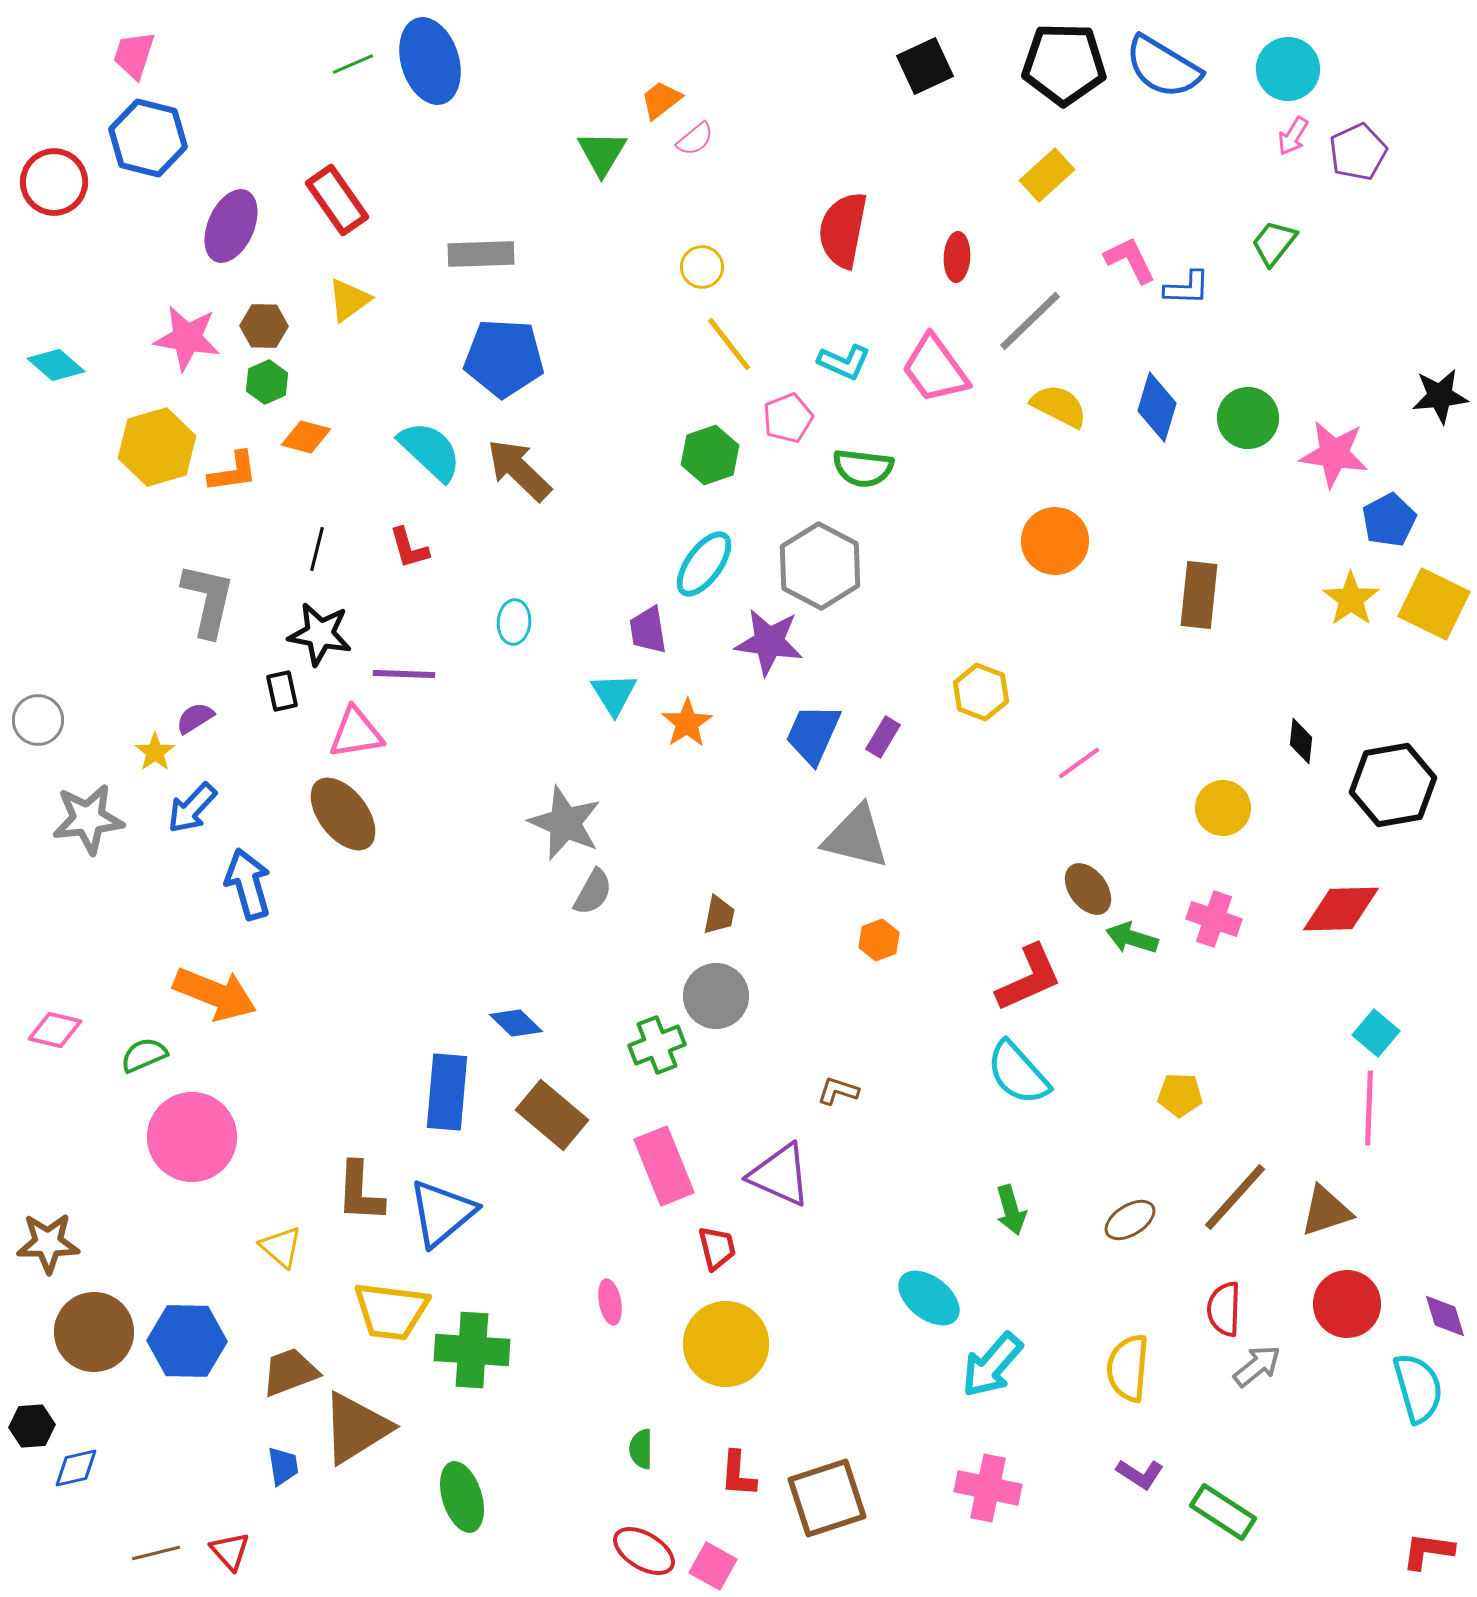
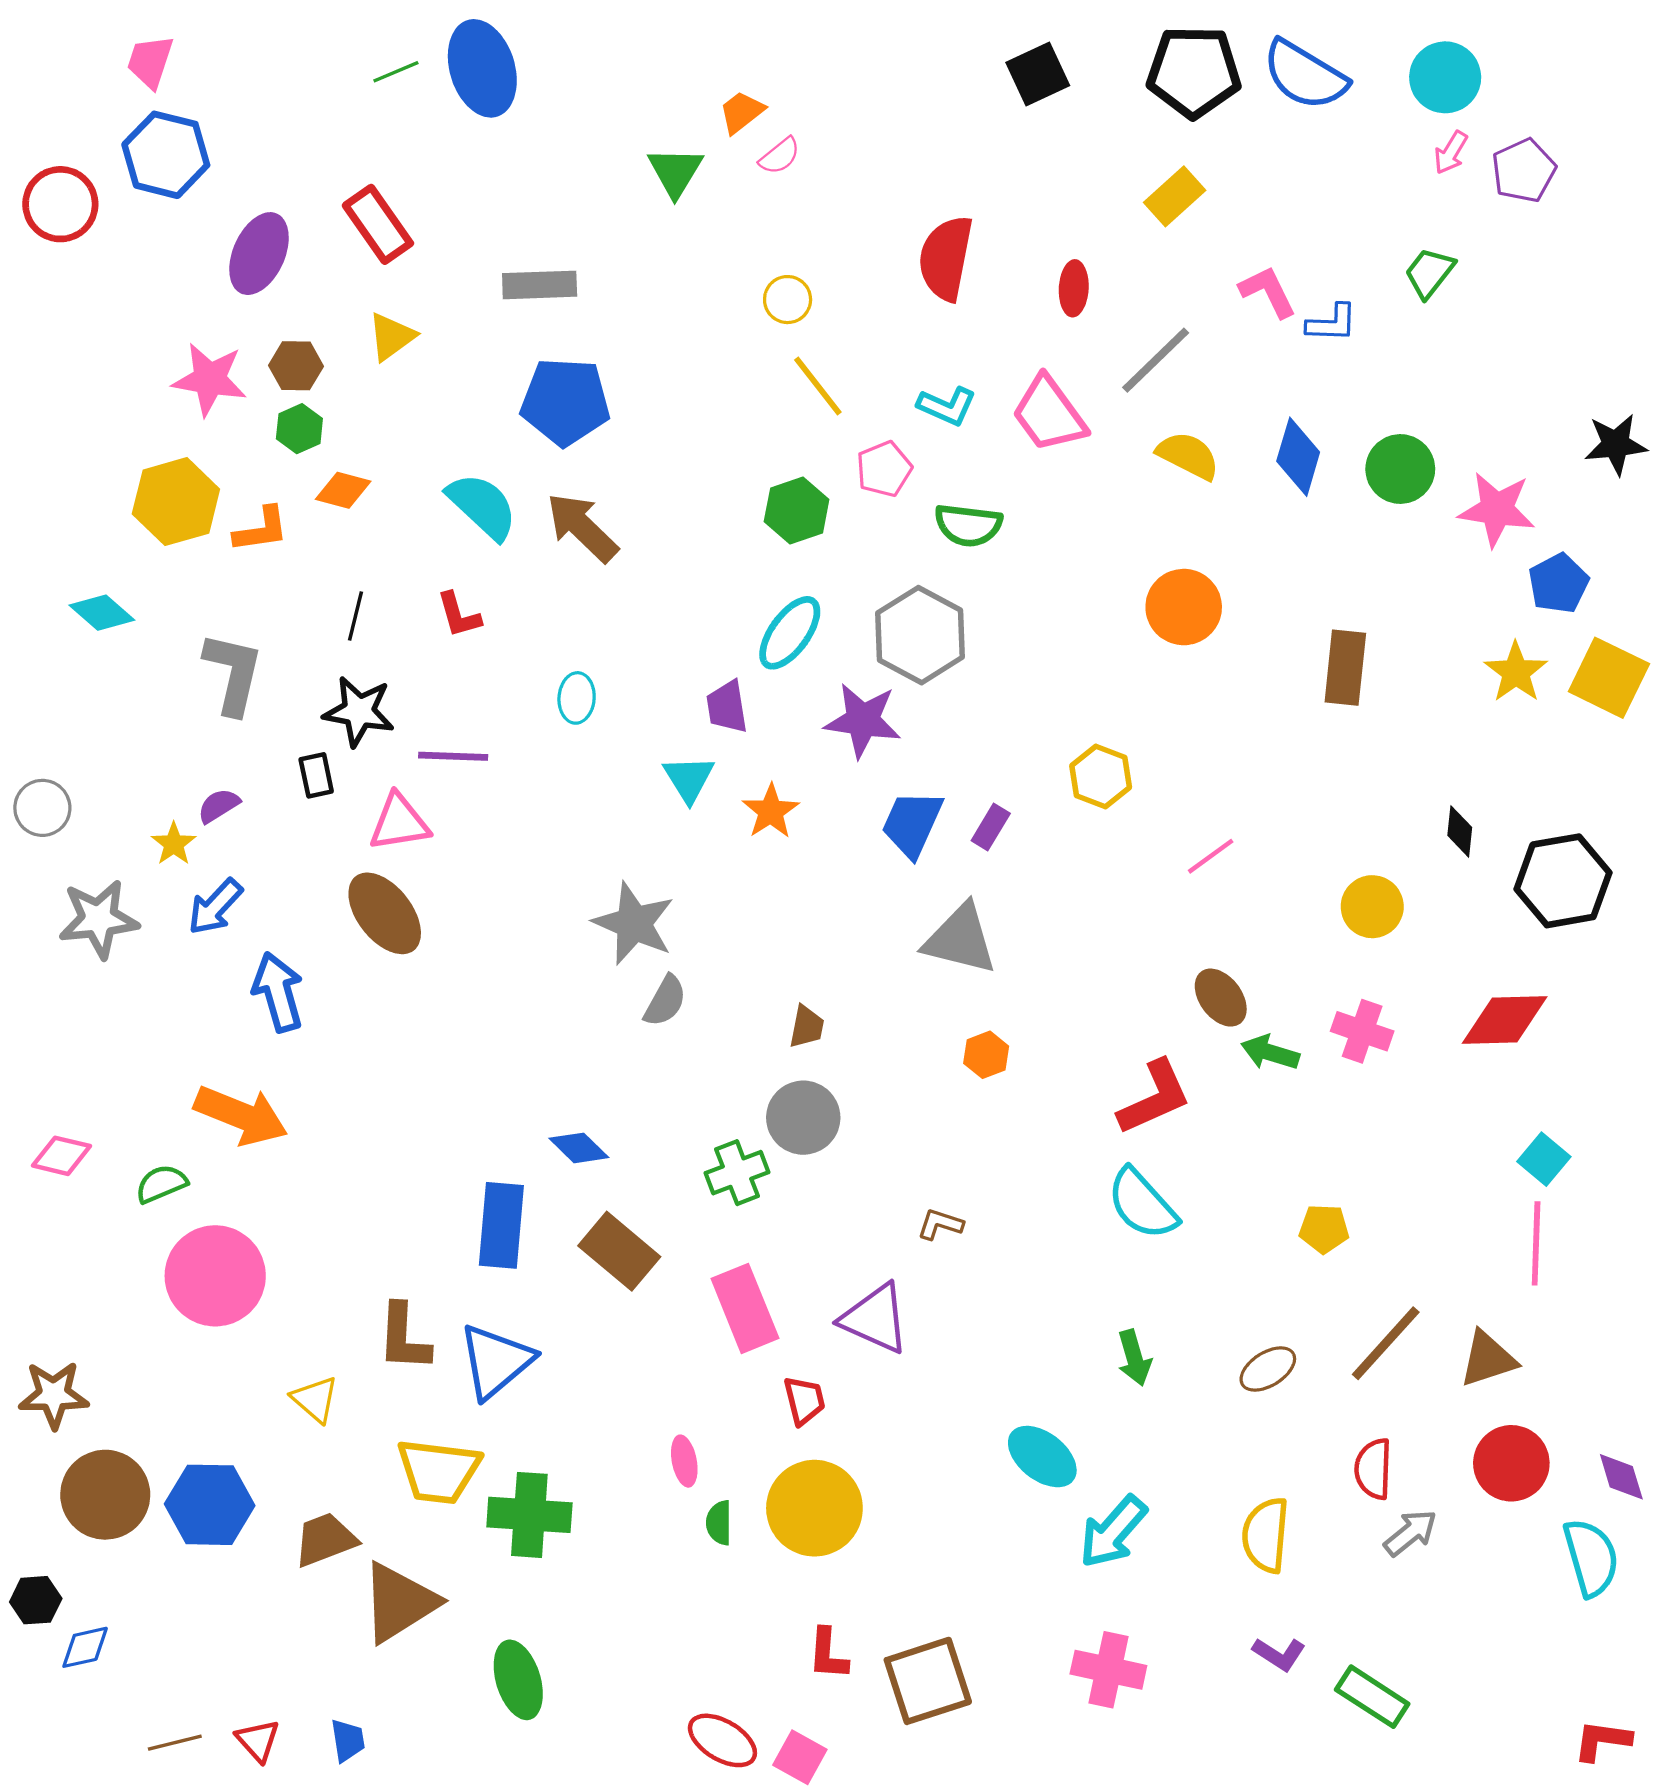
cyan diamond: (56, 365) -> (102, 613), moved
green semicircle: (641, 1449) -> (719, 1523), moved
blue trapezoid: (283, 1466) -> (348, 1740), moved

